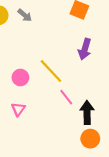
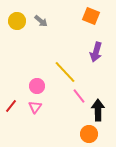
pink circle: (20, 78) -> (37, 86), moved
orange circle: (90, 139) -> (89, 134), moved

